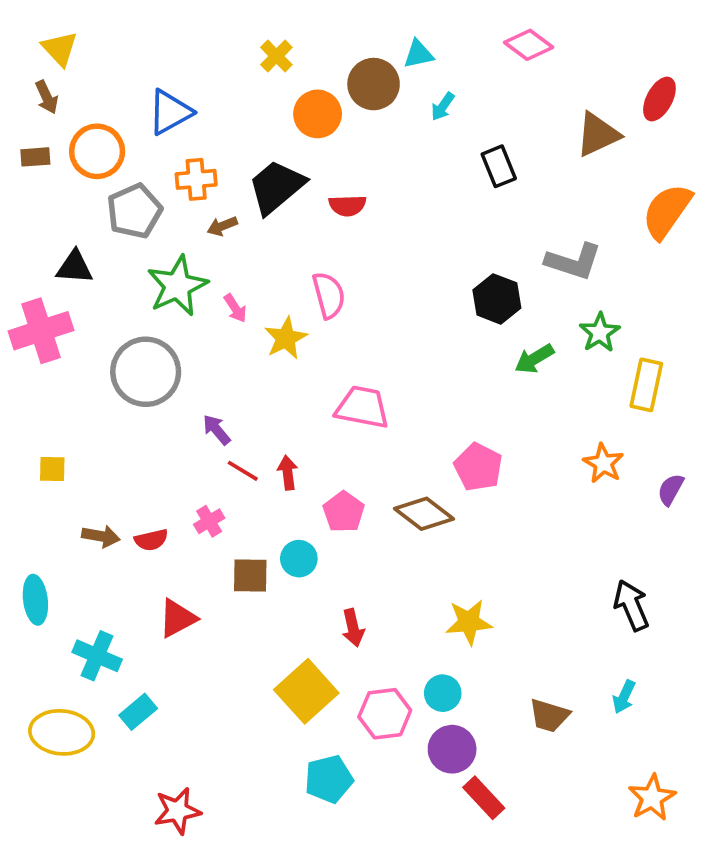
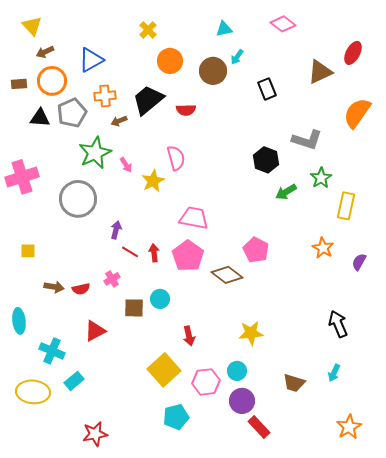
brown circle: (374, 84) -> (213, 71), moved
brown arrow: (47, 97) -> (45, 52), moved, turned 90
black triangle: (75, 267) -> (40, 118), moved
purple arrow: (217, 430) -> (116, 230), turned 54
pink pentagon: (344, 512) -> (188, 256), moved, size x1.4

